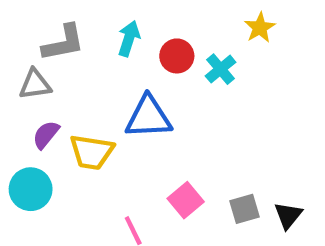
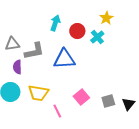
yellow star: (260, 28) -> (106, 18), moved
gray L-shape: (63, 43) -> (34, 51), moved
purple semicircle: (46, 135) -> (17, 67), turned -40
yellow trapezoid: (92, 152) -> (38, 93), moved

